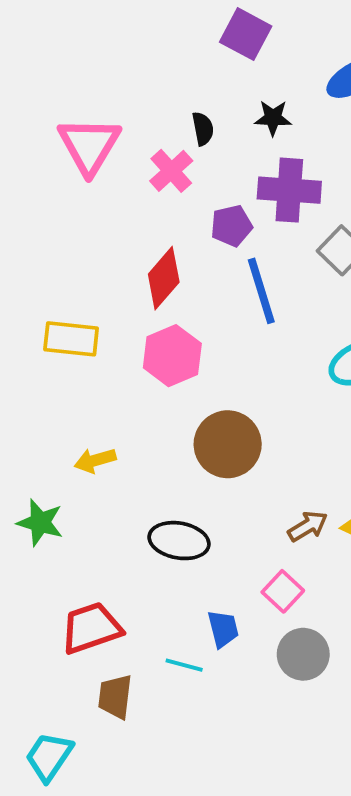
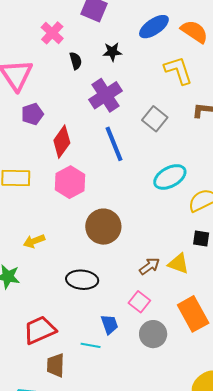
pink cross: (171, 171) -> (52, 33), moved
purple cross: (289, 190) -> (106, 95), moved, turned -32
purple pentagon: (231, 226) -> (32, 114), moved

